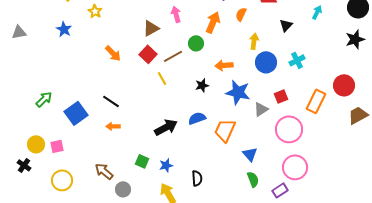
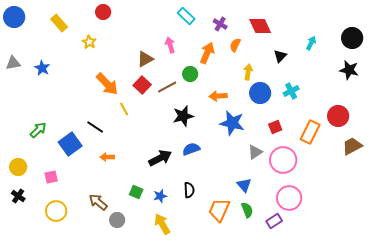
blue star: (64, 29) -> (42, 68), moved
black star: (355, 39) -> (349, 70), turned 30
orange arrow: (113, 53) -> (107, 84), size x1.4
yellow line: (162, 78) -> (124, 109), moved
black star: (202, 85) -> (183, 116), moved, size x1.5
black line: (111, 101) -> (95, 127), moved
gray triangle: (261, 109) -> (255, 152), moved
orange trapezoid: (225, 130) -> (219, 210), moved
yellow circle: (36, 144) -> (18, 167), moved
black semicircle: (197, 178) -> (189, 190), moved

